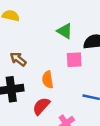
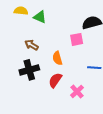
green triangle: (65, 31) -> (40, 17), moved

